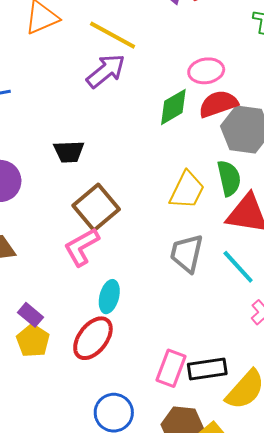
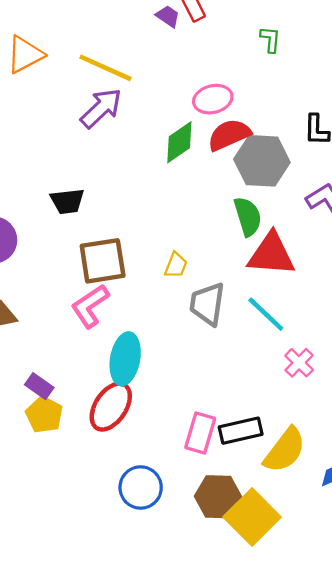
yellow trapezoid: (187, 190) -> (176, 265), moved, size x0.6
brown square: (96, 207) -> (103, 261), turned 36
cyan ellipse: (109, 297) -> (125, 359), size x1.4

